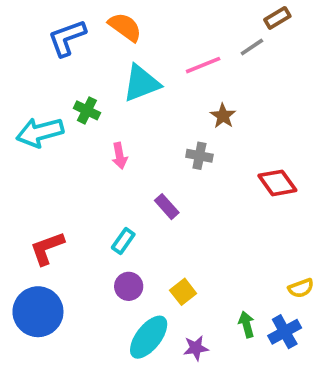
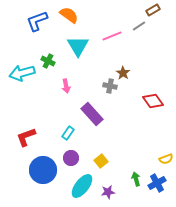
cyan triangle: (141, 83) -> (78, 46), turned -40
brown star: (223, 116) -> (123, 73), moved
purple rectangle: (167, 207) -> (92, 114), size x1.6
blue circle: (38, 312) -> (43, 170), moved

